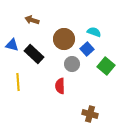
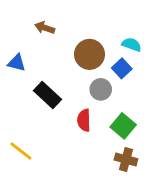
black rectangle: (34, 54) -> (47, 95), moved
green square: (106, 66) -> (123, 126), moved
yellow line: (18, 82) -> (21, 151), moved, turned -48

